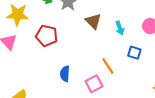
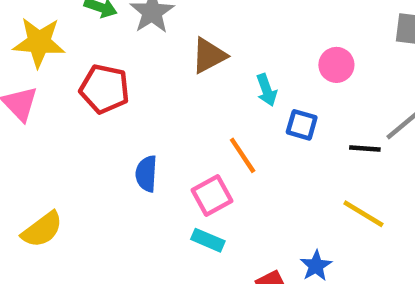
brown triangle: (93, 21) -> (209, 56), turned 48
cyan arrow: (120, 28) -> (267, 90), moved

